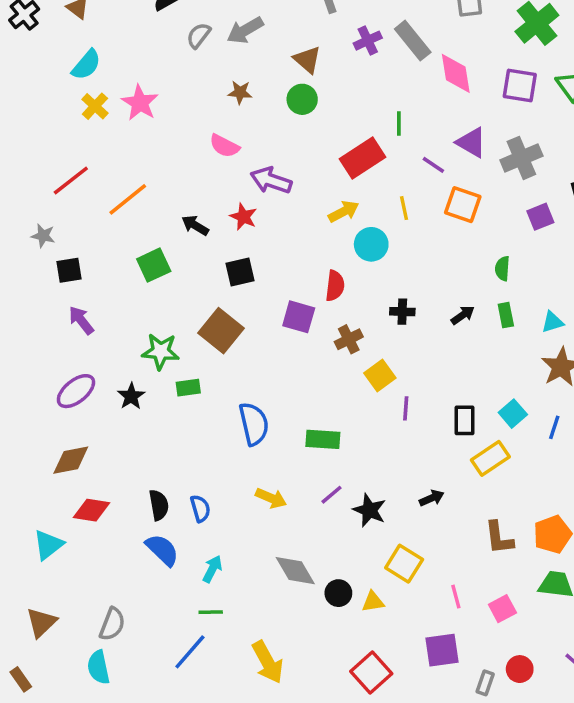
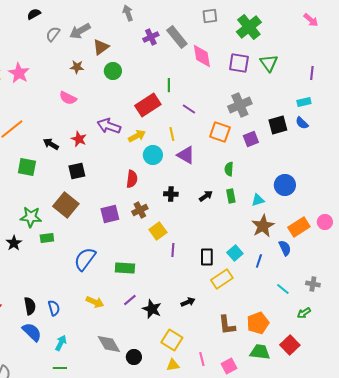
brown triangle: (307, 60) -> (101, 47), moved, turned 42
purple triangle: (471, 142) -> (186, 155), moved
purple arrow: (271, 180) -> (109, 126), moved
orange square: (463, 205) -> (220, 132), moved
green square: (154, 265) -> (27, 167), turned 36
purple square: (299, 317) -> (110, 214), moved, turned -30
blue semicircle: (254, 424) -> (85, 259), turned -130
yellow triangle: (373, 602) -> (173, 365), moved

